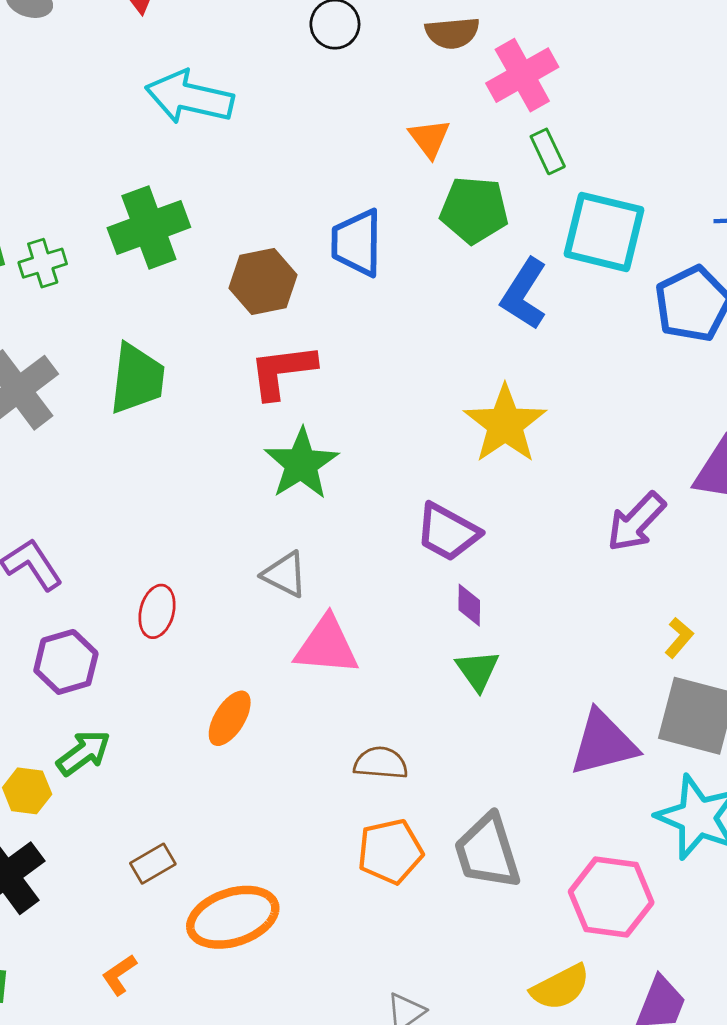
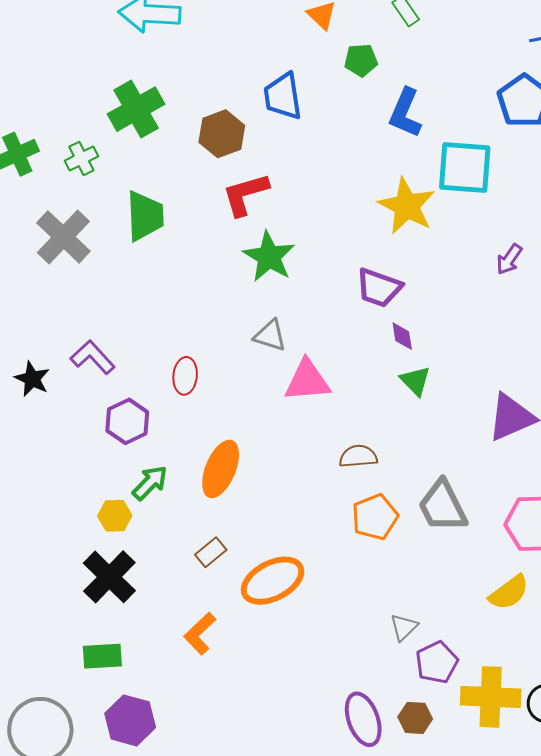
green pentagon: (474, 210) -> (361, 60), size x0.7
cyan square: (604, 232) -> (465, 167), moved
green cross: (43, 263) -> (81, 158), moved
purple arrow: (636, 522) -> (509, 259), size x0.7
orange ellipse: (230, 718) -> (221, 469), moved, size x1.4
orange L-shape: (119, 975) -> (200, 634), size x1.4

